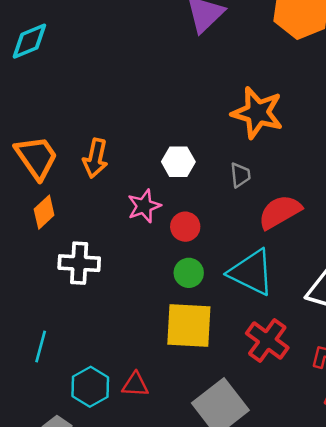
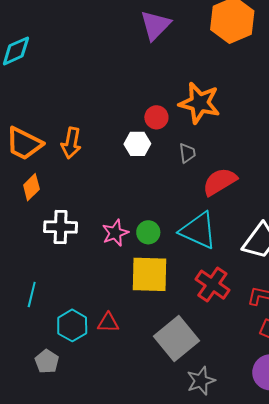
orange trapezoid: (36, 157) -> (24, 144), turned 153
pink star: (144, 206) -> (115, 233), moved
red circle: (185, 227) -> (156, 117), moved

